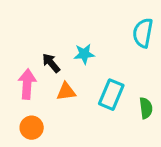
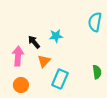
orange triangle: (66, 92) -> (44, 61), turned -40
cyan rectangle: (111, 95) -> (60, 79), moved

